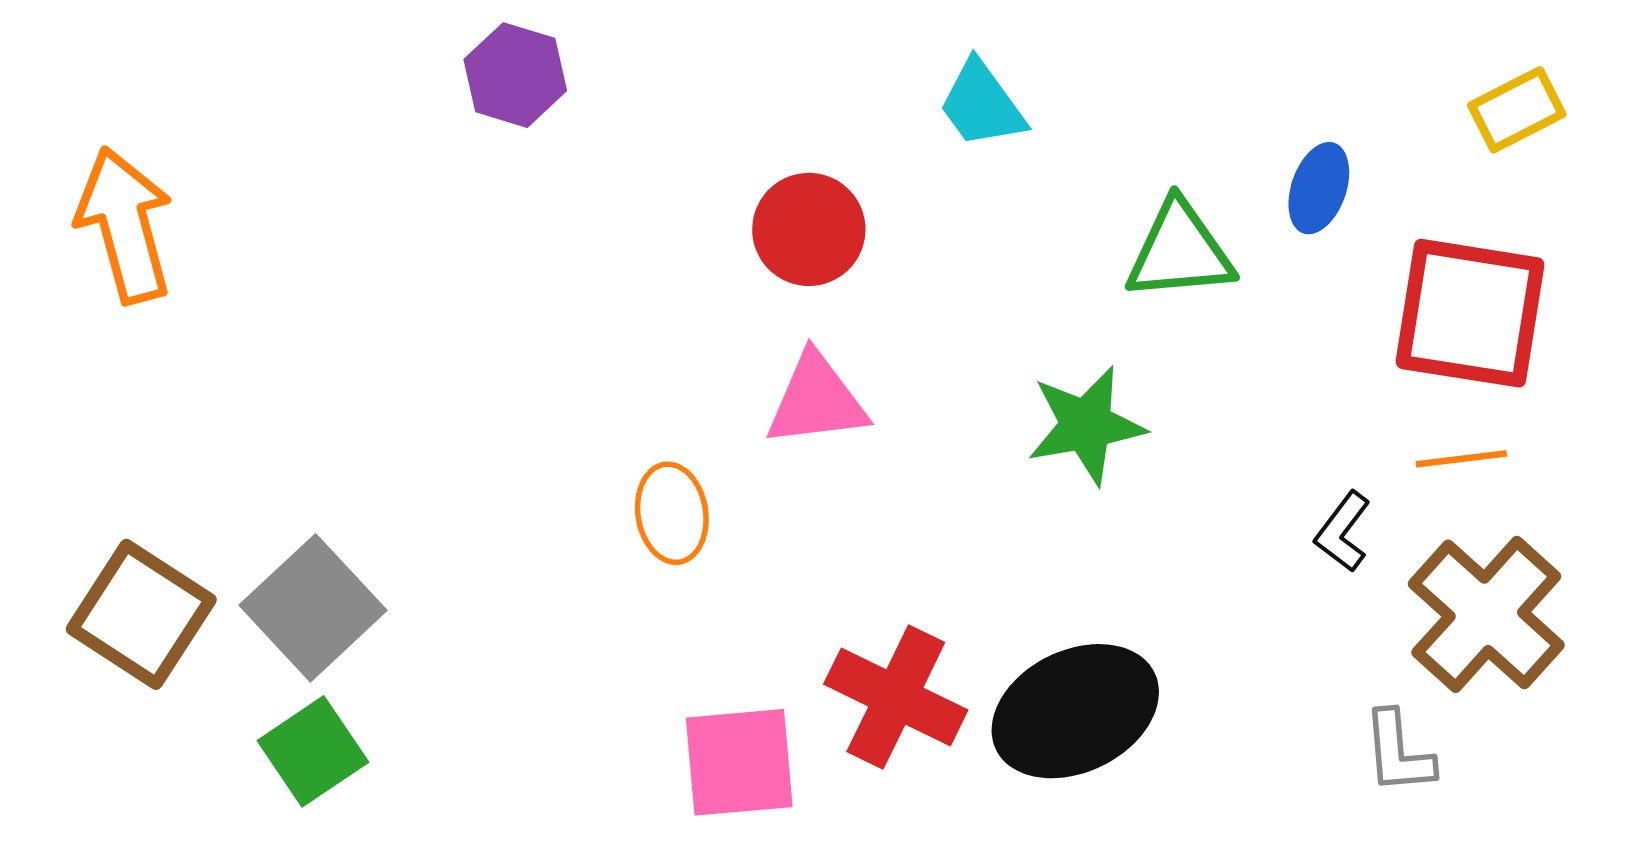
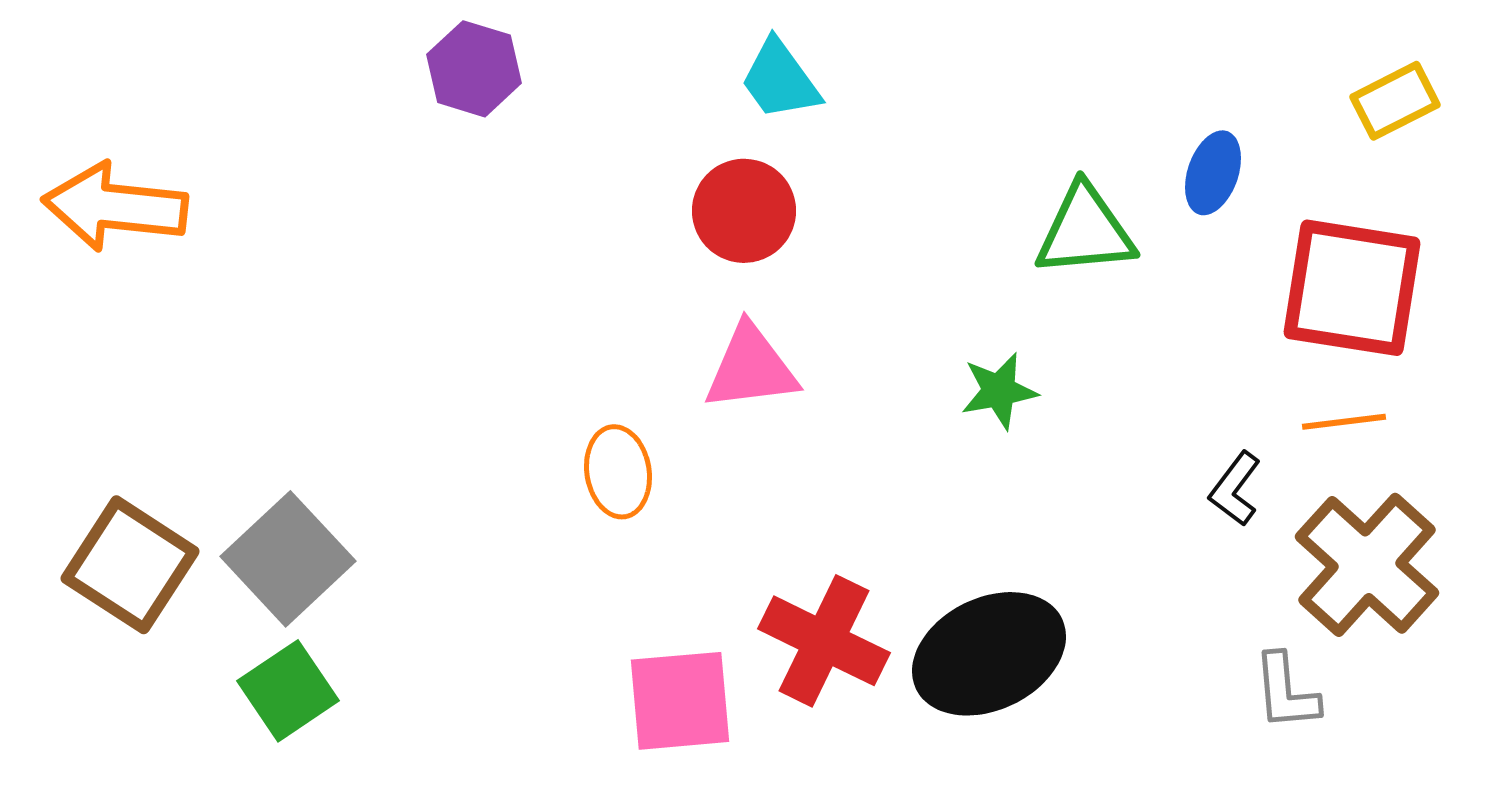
cyan trapezoid: (982, 104) -> (780, 80), moved
orange arrow: (125, 225) -> (115, 207), turned -69
green star: (1086, 425) -> (999, 391), size x0.7

